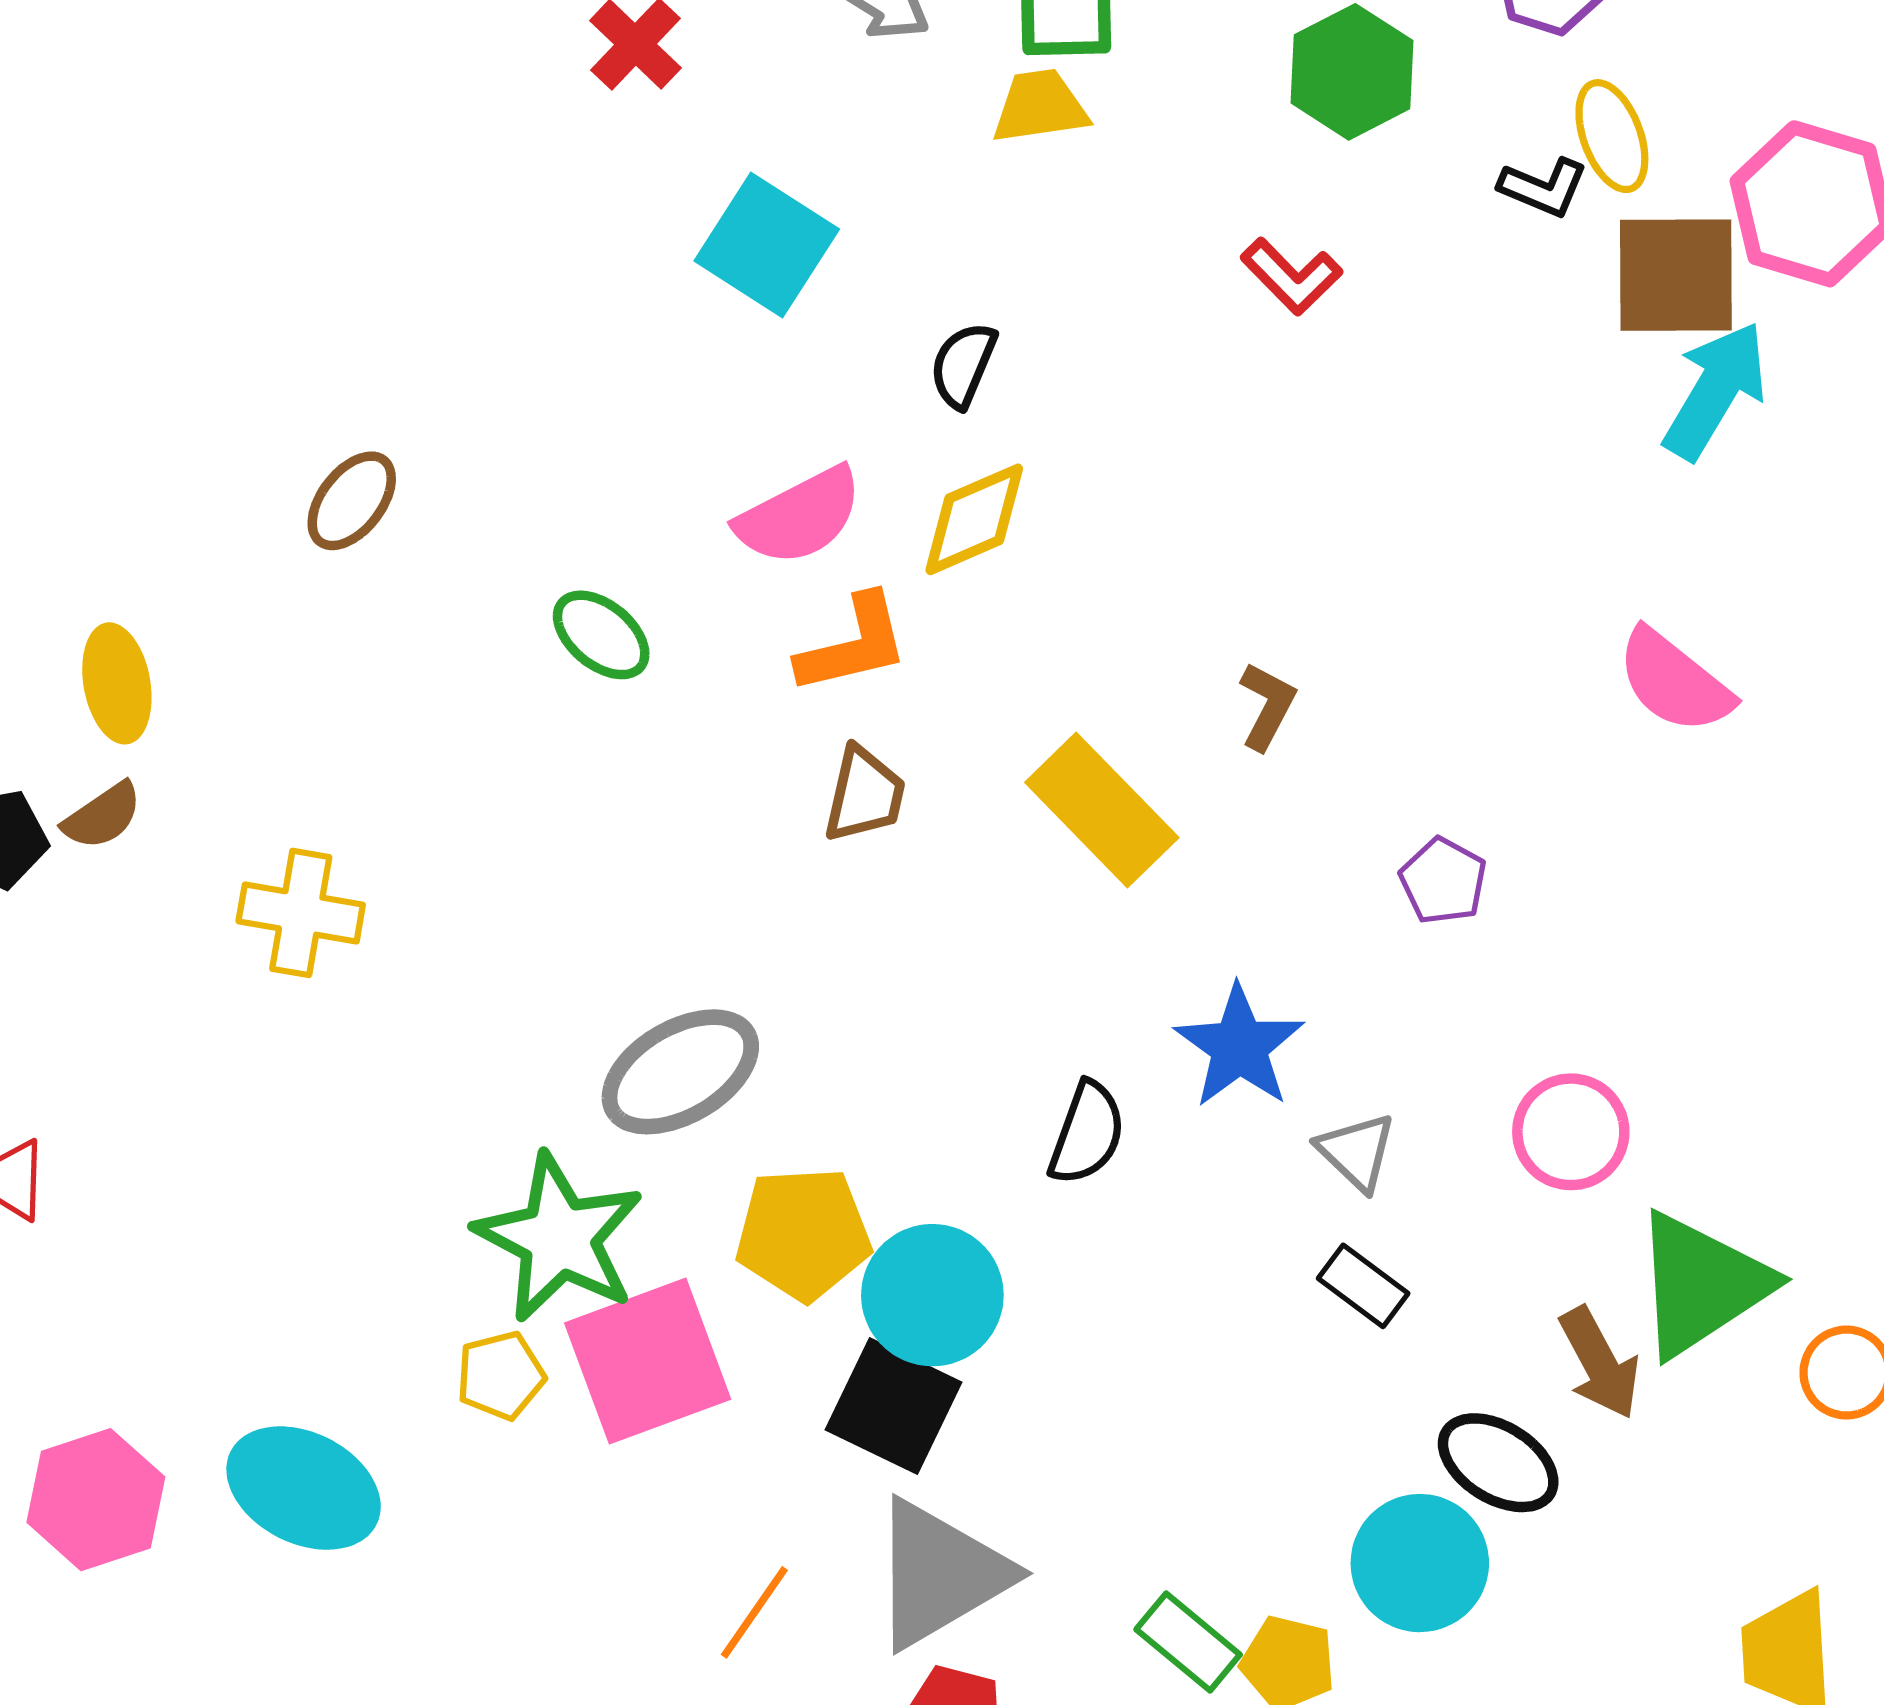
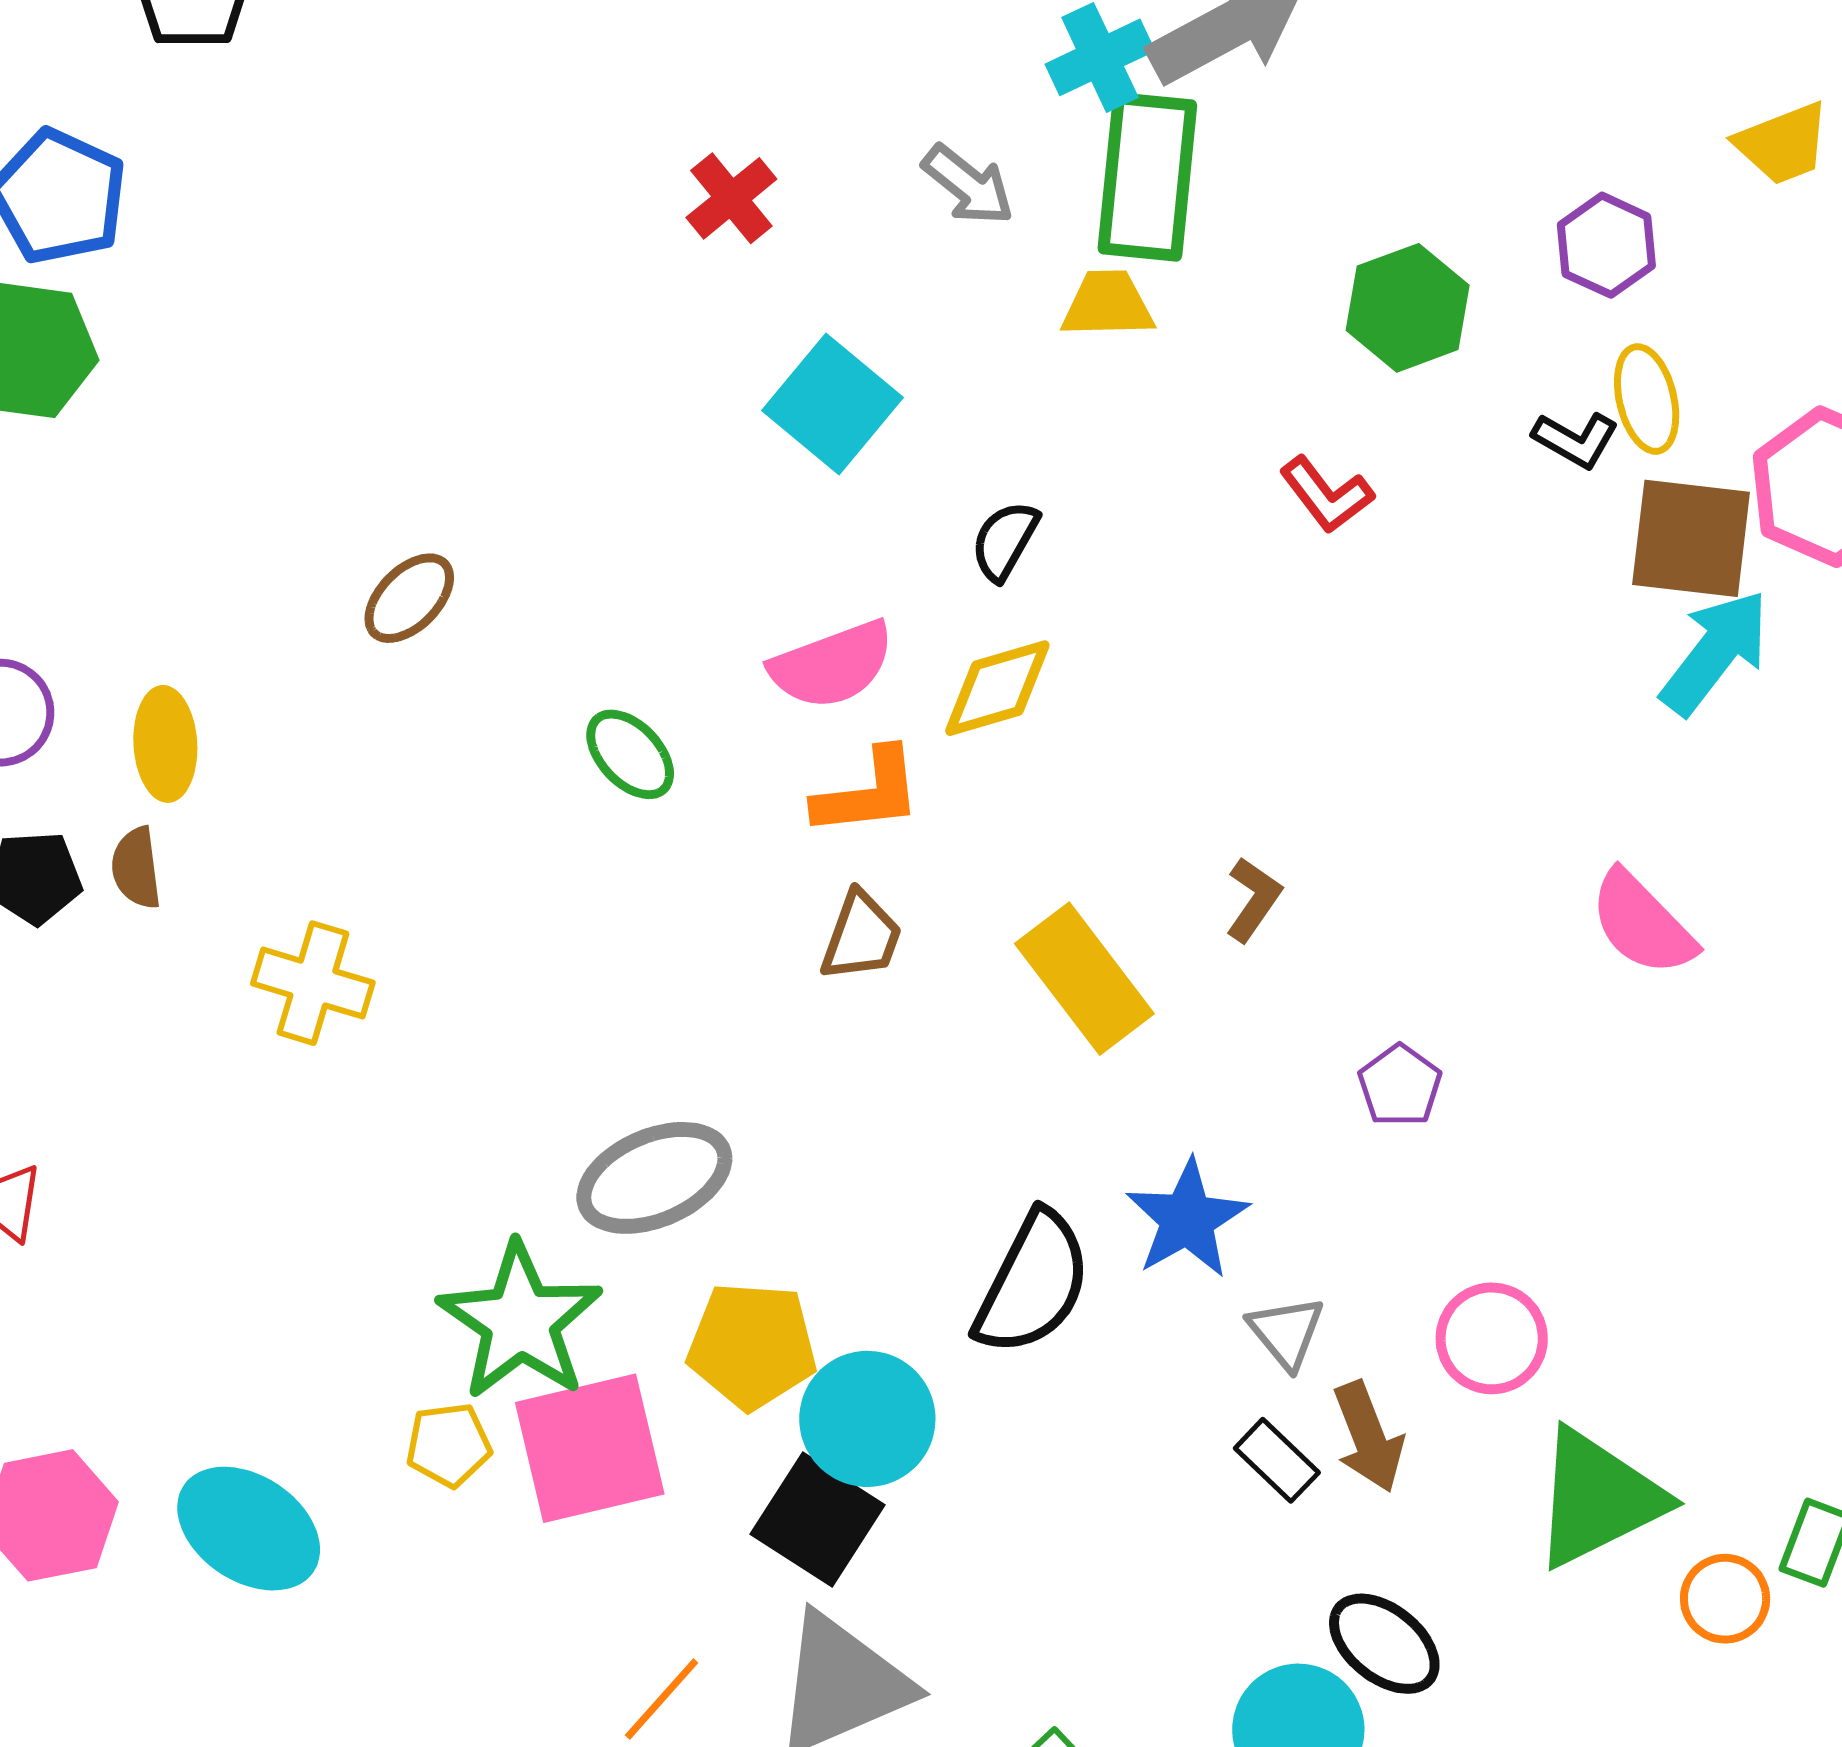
brown semicircle: (103, 816) -> (136, 868), turned 110
black semicircle: (1087, 1133) -> (1033, 1283), size x1.5
brown arrow: (1600, 1363) -> (1368, 1437), moved

